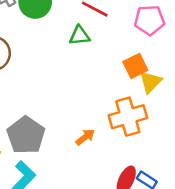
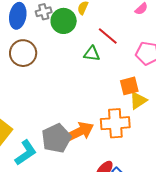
gray pentagon: (26, 135) -> (56, 138), moved
orange arrow: (85, 137) -> (80, 132), size x1.8

